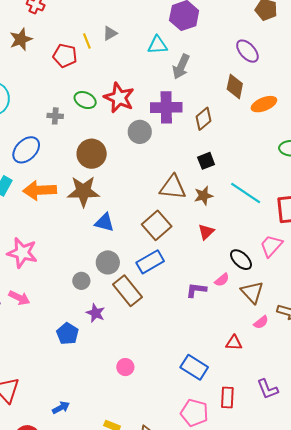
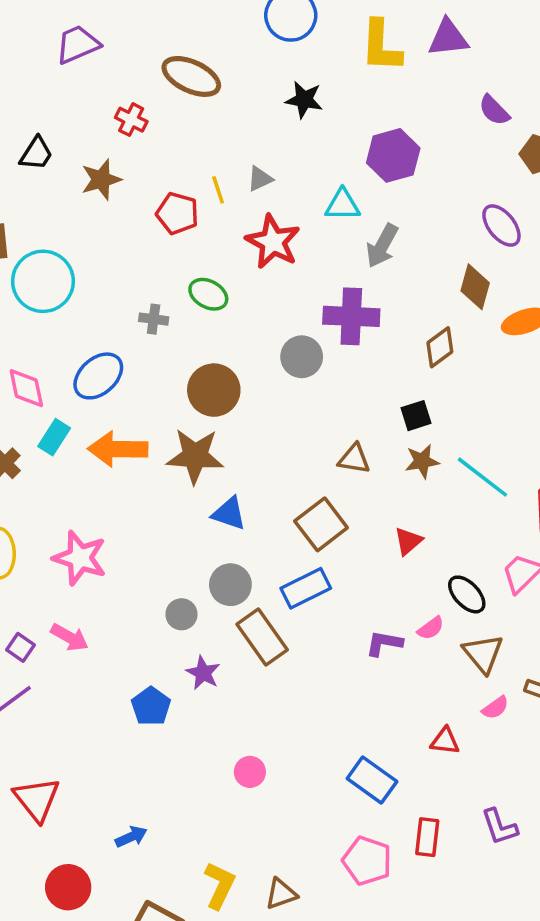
red star: (119, 98) -> (273, 242), moved
brown diamond: (203, 119) -> (440, 347), moved
brown triangle: (173, 187) -> (354, 459), size x0.7
brown star: (204, 196) -> (422, 461), moved

